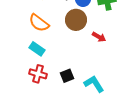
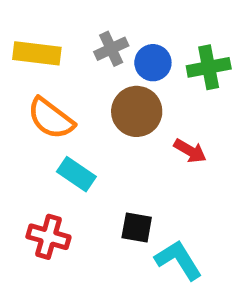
cyan rectangle: (37, 49) -> (76, 174), moved
black square: (67, 76) -> (137, 227), moved, turned 32

